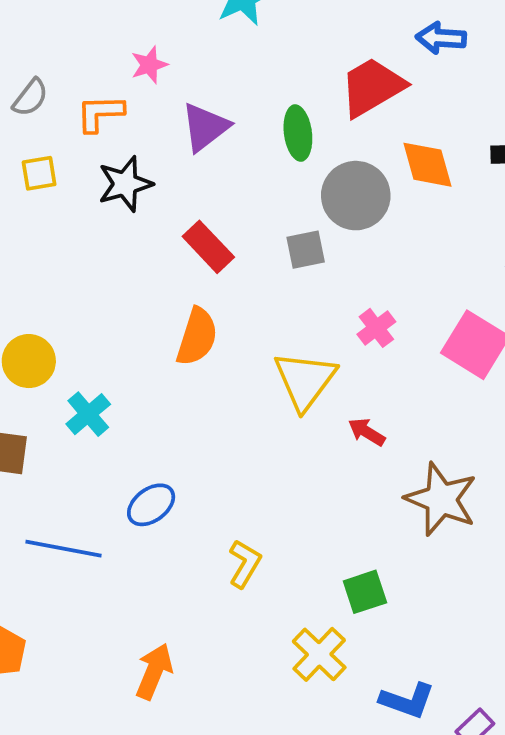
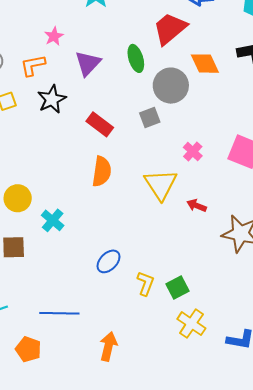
blue ellipse: (151, 505) -> (109, 261), moved
blue line: (64, 549) -> (59, 313), moved
green square: (365, 592) -> (177, 288), moved

